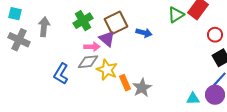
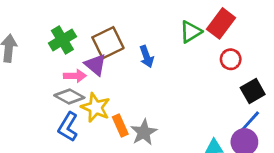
blue arrow: (144, 33) -> (147, 57), turned 56
red circle: (215, 35) -> (231, 59), moved
gray diamond: (88, 62) -> (69, 96), turned 35
blue L-shape: (61, 74) -> (68, 127), moved

